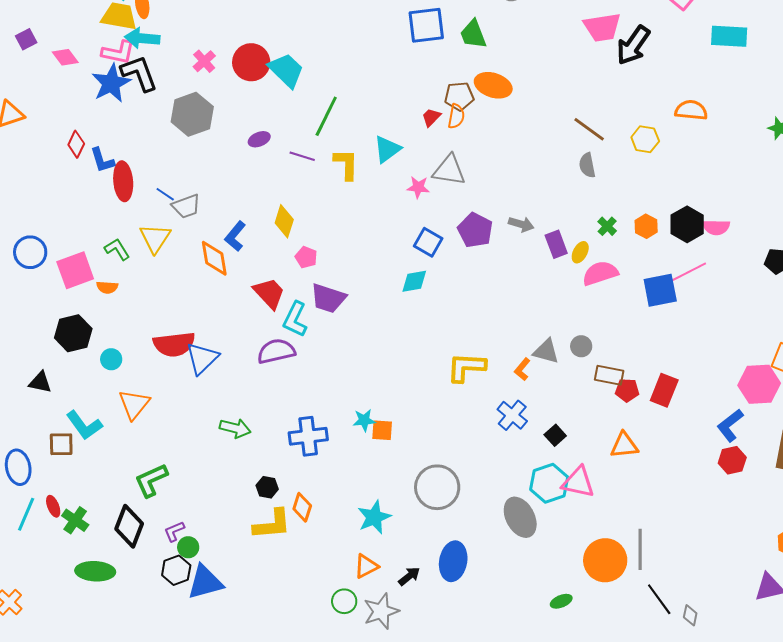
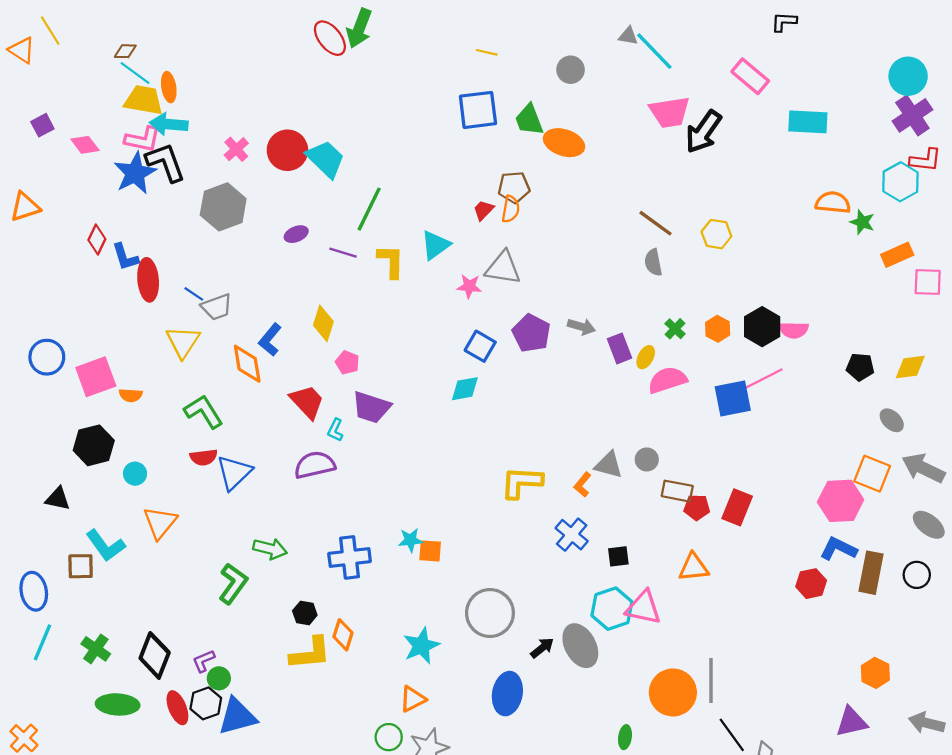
orange ellipse: (493, 85) -> (564, 143), moved
orange semicircle: (691, 110) -> (833, 203), moved
green L-shape: (117, 249) -> (204, 412), moved, size x1.4
cyan L-shape: (295, 319) -> (335, 430), size x0.6
red semicircle: (174, 344) -> (204, 457), size x0.6
blue L-shape: (730, 425) -> (838, 549), moved, turned 64
black square: (555, 435) -> (618, 556), turned 35
green L-shape: (151, 480) -> (233, 584), moved, turned 150
red ellipse: (53, 506) -> (177, 708), moved, size x1.4
black arrow: (409, 576) -> (542, 648), moved
green ellipse: (561, 601) -> (625, 737), turned -60

